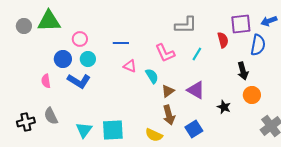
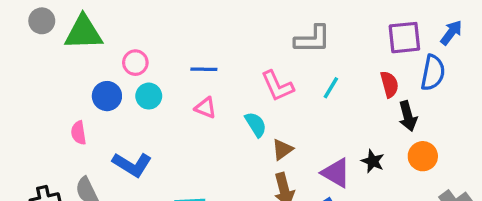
blue arrow: (269, 21) -> (451, 33), turned 147
gray circle: (24, 26) -> (42, 21), moved
red semicircle: (223, 40) -> (389, 84), moved
pink triangle: (130, 66) -> (206, 108), moved
blue L-shape: (79, 81) -> (132, 165), moved
purple triangle: (196, 90) -> (336, 173), moved
black star: (224, 107) -> (373, 161), moved

